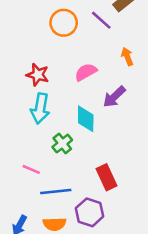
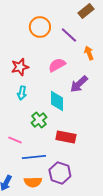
purple line: (101, 20) -> (69, 35), moved
red star: (38, 75) -> (20, 67), turned -30
cyan arrow: (40, 108) -> (22, 93), size x0.6
red rectangle: (106, 177) -> (66, 137), moved, turned -54

